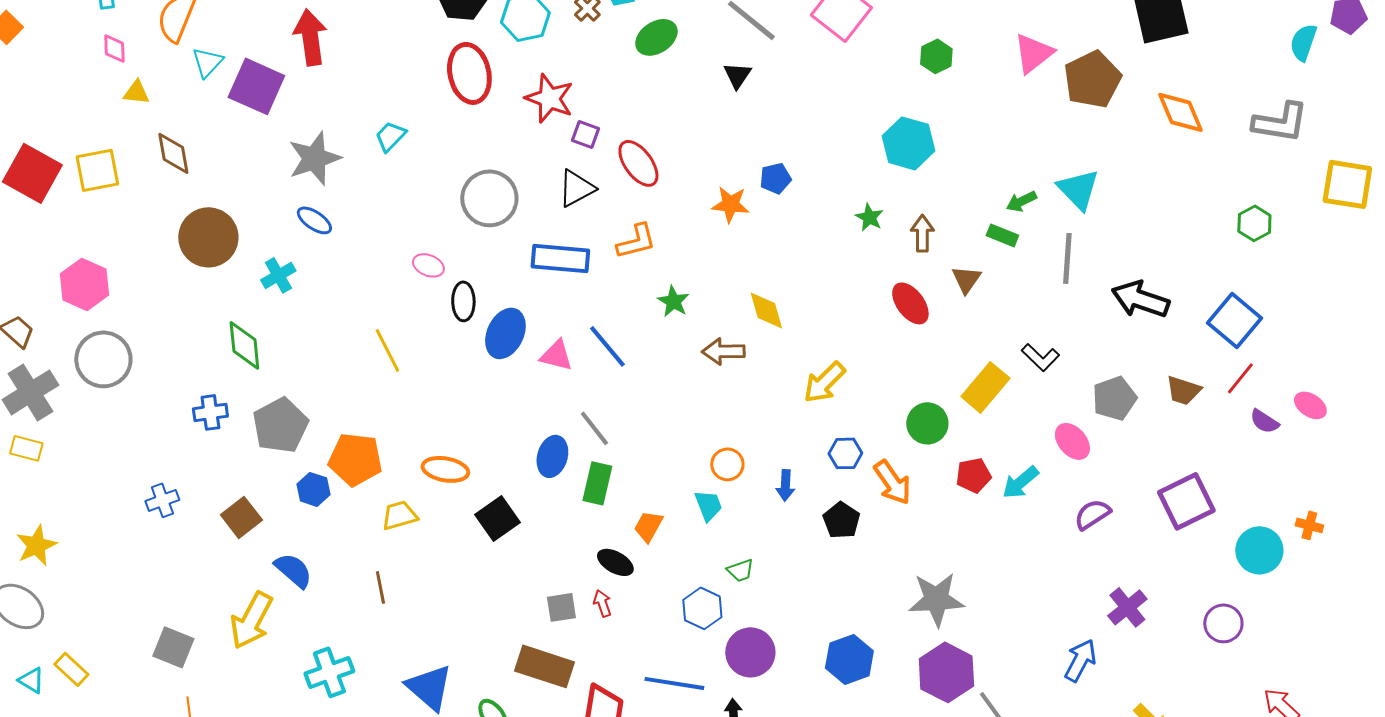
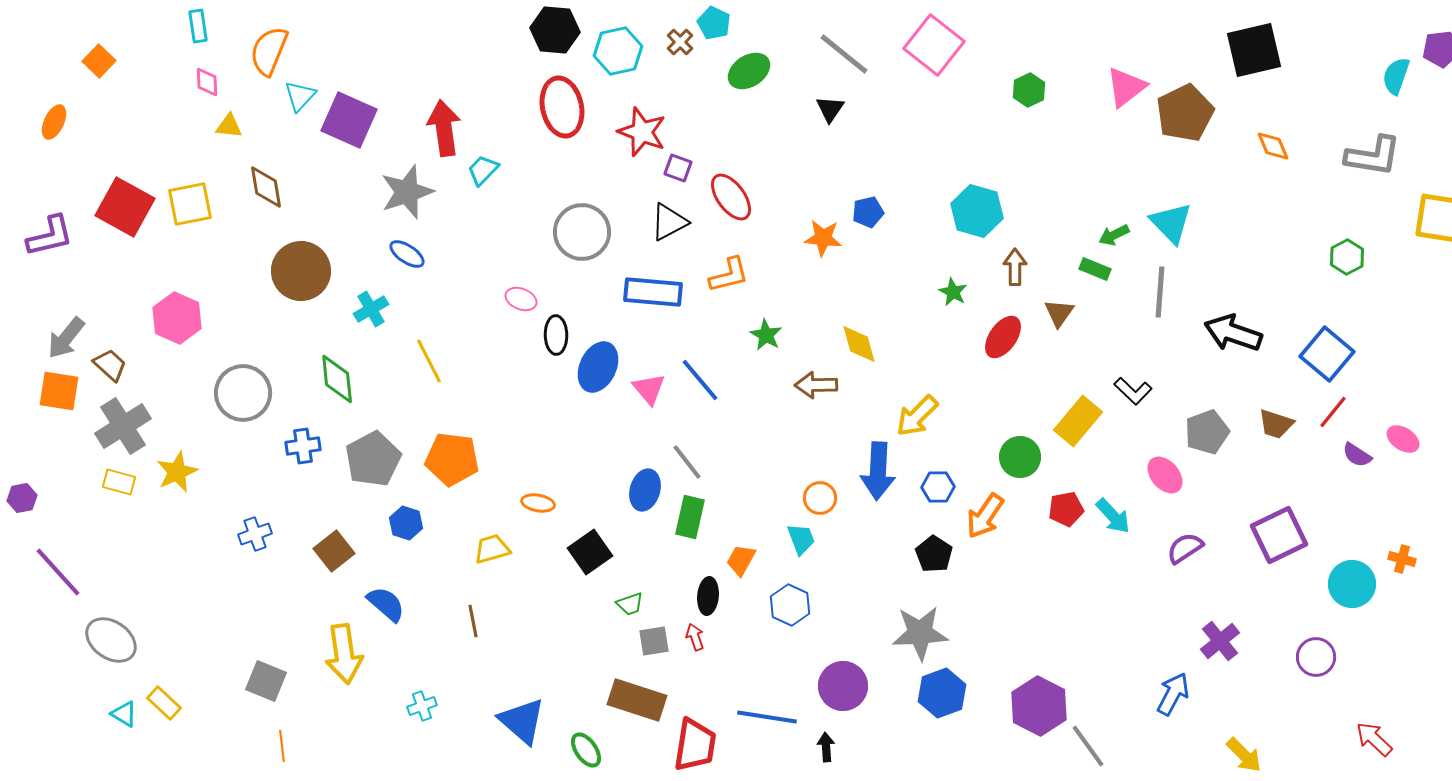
red arrow: (310, 37) -> (444, 128), moved
orange diamond: (1180, 112) -> (1273, 146), size x0.7
cyan hexagon: (908, 143) -> (977, 211), moved
green star: (869, 217) -> (953, 292), moved
red ellipse: (910, 303) -> (1003, 337), turned 72
yellow line: (387, 350) -> (429, 361), moved
pink triangle: (556, 355) -> (649, 389), turned 36
gray circle: (103, 359) -> (243, 393), moved
orange pentagon: (355, 459) -> (452, 459), moved
orange ellipse: (445, 469) -> (538, 503), size x0.7
orange arrow: (892, 482) -> (985, 516), turned 69
cyan arrow: (1020, 482) -> (1113, 516), turned -93
blue arrow: (785, 485) -> (878, 471), moved, size x1.8
yellow star: (36, 545) -> (177, 472), moved
black ellipse: (615, 562) -> (708, 596), turned 66
green trapezoid: (740, 570) -> (630, 604), moved
gray star: (936, 599) -> (920, 633), moved
blue hexagon: (702, 608) -> (790, 605), moved
yellow arrow: (251, 620) -> (344, 654), turned -36
cyan cross: (329, 672) -> (422, 706), size x0.6

